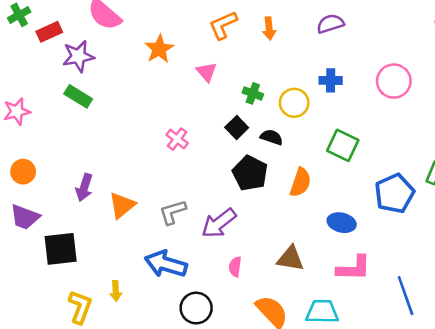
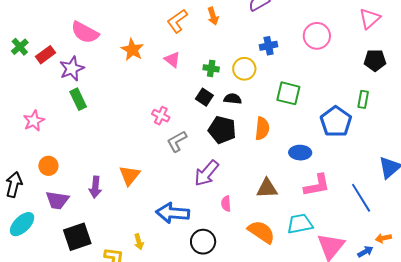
green rectangle: (78, 96) -> (78, 99), turned 45
purple arrow: (84, 187) -> (95, 187), moved
gray L-shape: (173, 212) -> (177, 141), moved
black square: (61, 249) -> (77, 237), moved

